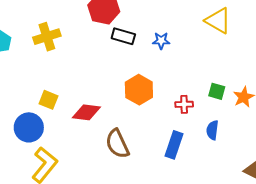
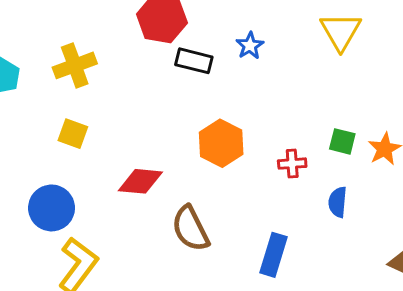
yellow triangle: (218, 21) -> (341, 31), turned 32
blue star: (161, 41) -> (250, 46), moved, turned -30
yellow square: (49, 100) -> (73, 134), moved
blue rectangle: (174, 145) -> (273, 255), moved

